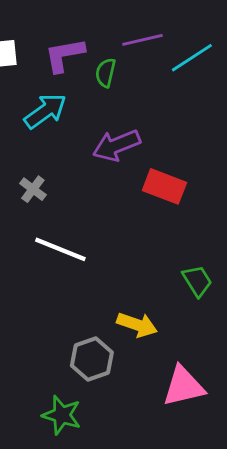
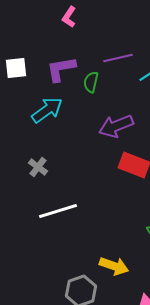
purple arrow: (116, 145) -> (116, 126), moved
white line: (60, 249) -> (58, 211), turned -39

